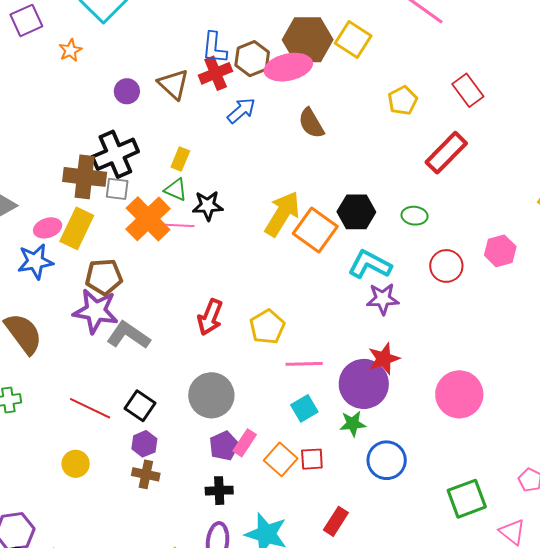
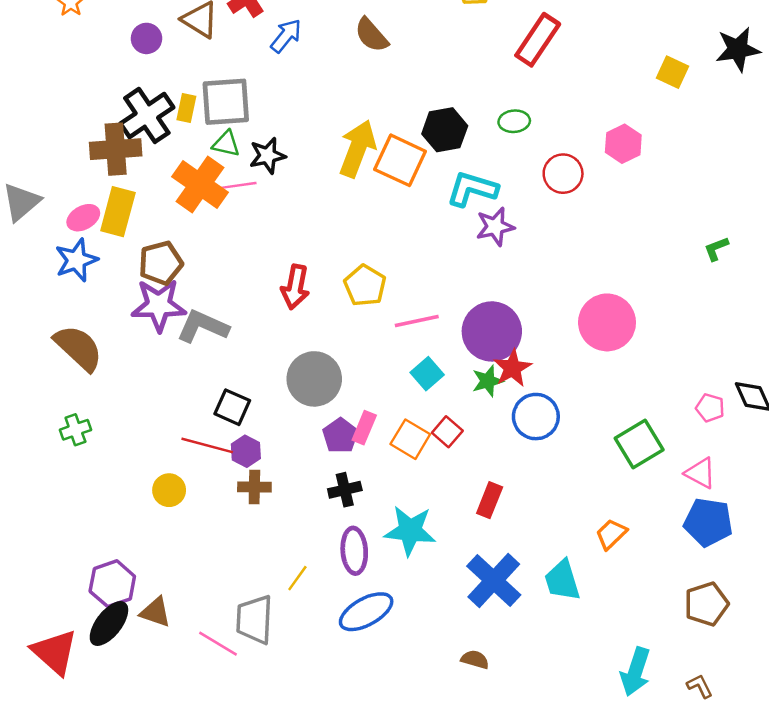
yellow rectangle: (180, 159) -> (186, 108), moved
gray square: (117, 189) -> (226, 102), moved, size x1.8
red star: (384, 359) -> (512, 368), moved
red line: (90, 408) -> (207, 445), moved
red square: (312, 459) -> (447, 432), turned -35

